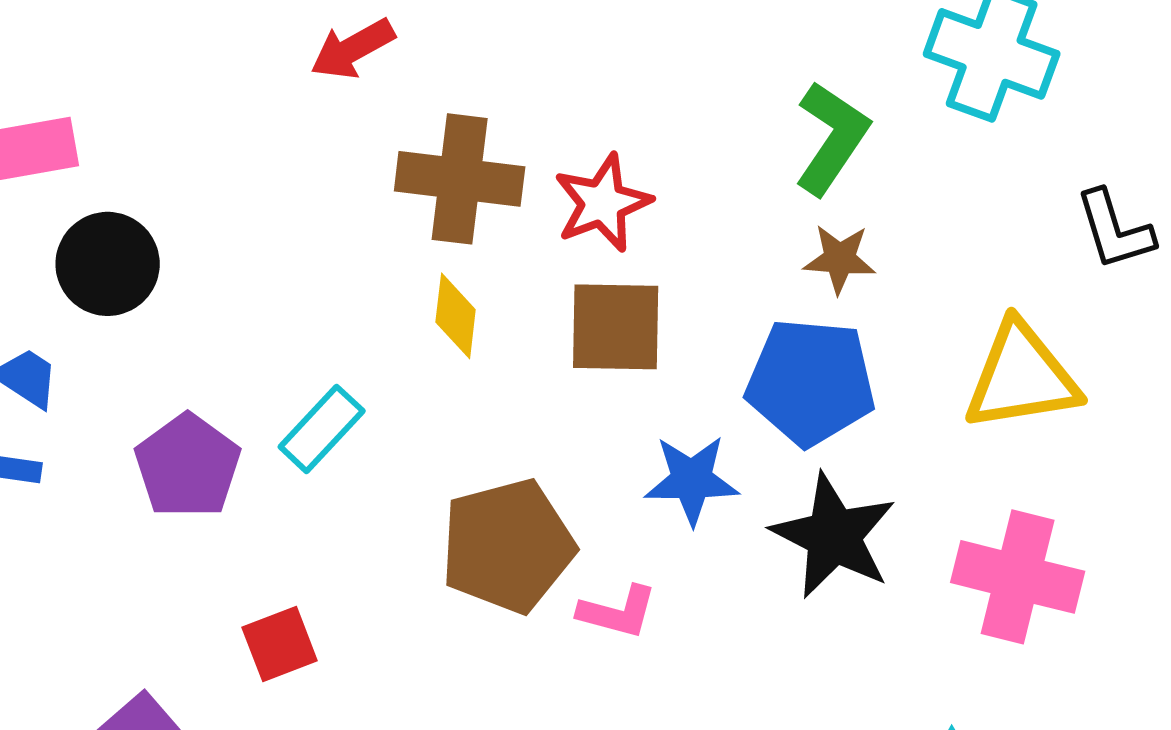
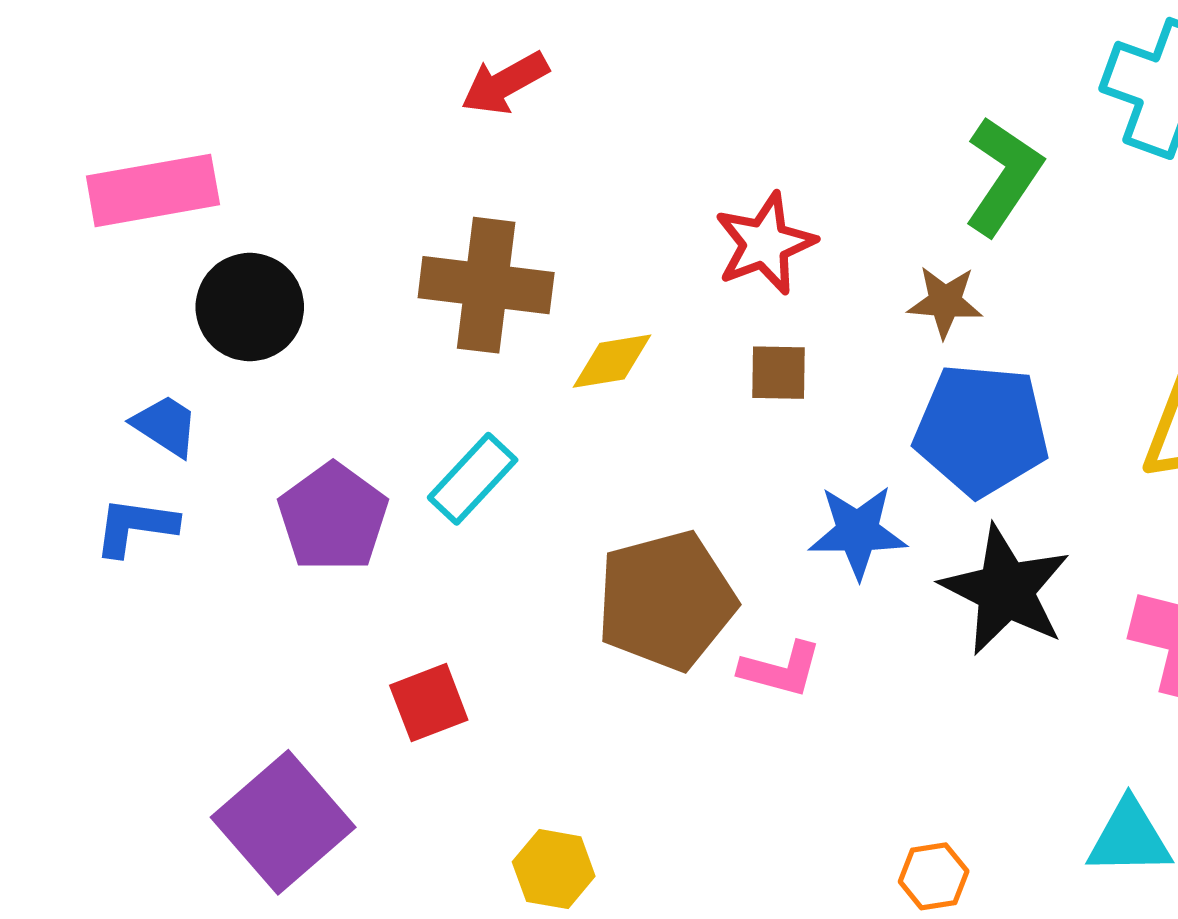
brown cross: (460, 179) -> (486, 285), moved
brown star: (840, 259) -> (945, 302), moved
yellow diamond: (456, 316) -> (612, 361), turned 74
brown square: (616, 327) -> (779, 373), size x0.6

